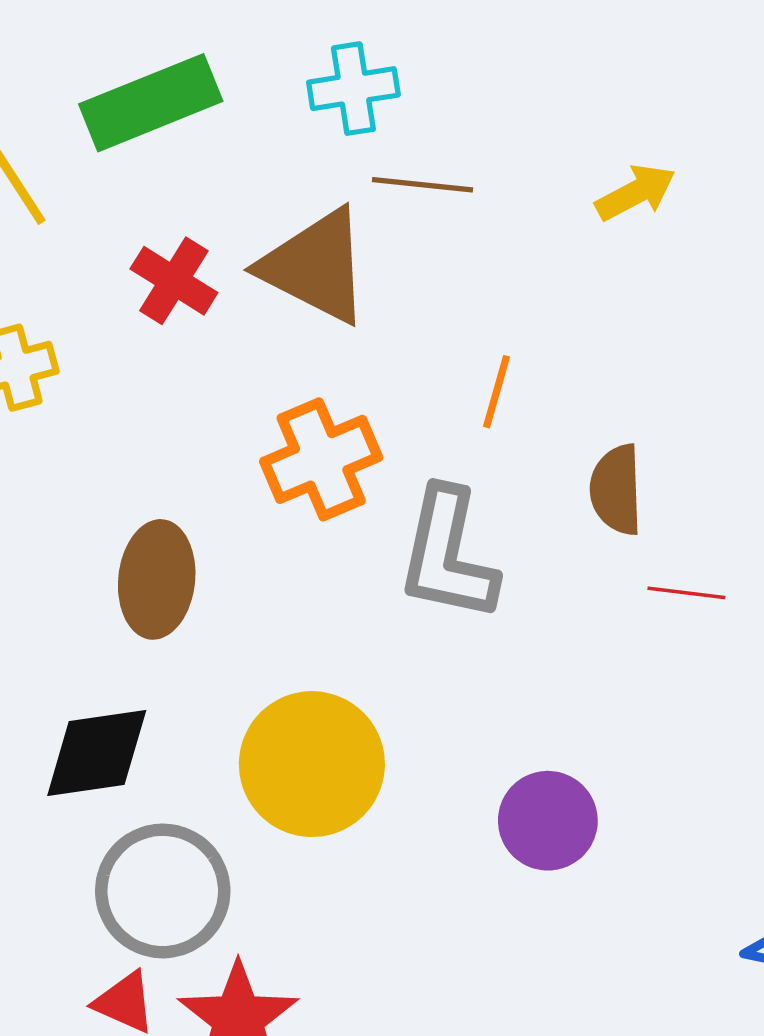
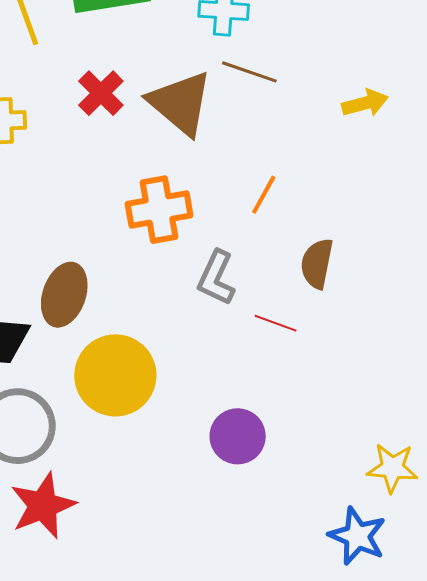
gray L-shape: (448, 555) -> (216, 278), size x0.7
brown ellipse: (157, 579) -> (64, 295), moved
red line: (686, 593) -> (276, 323), moved

